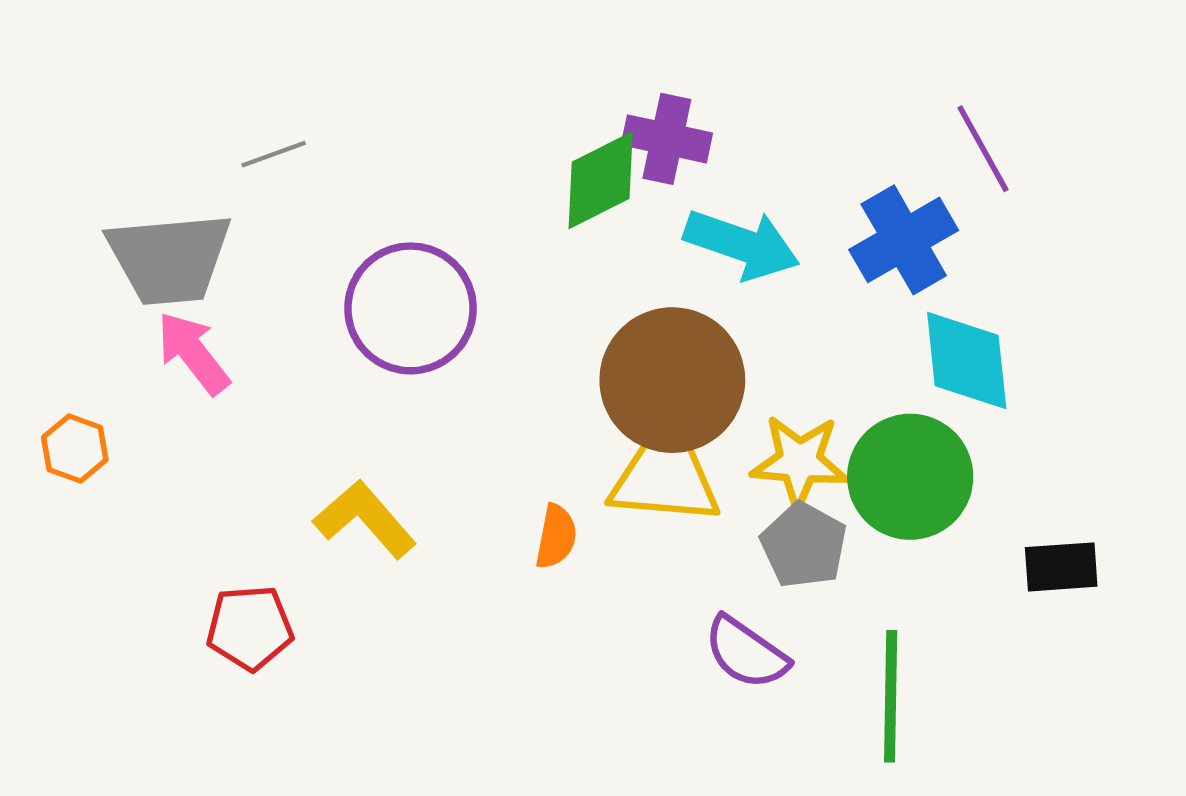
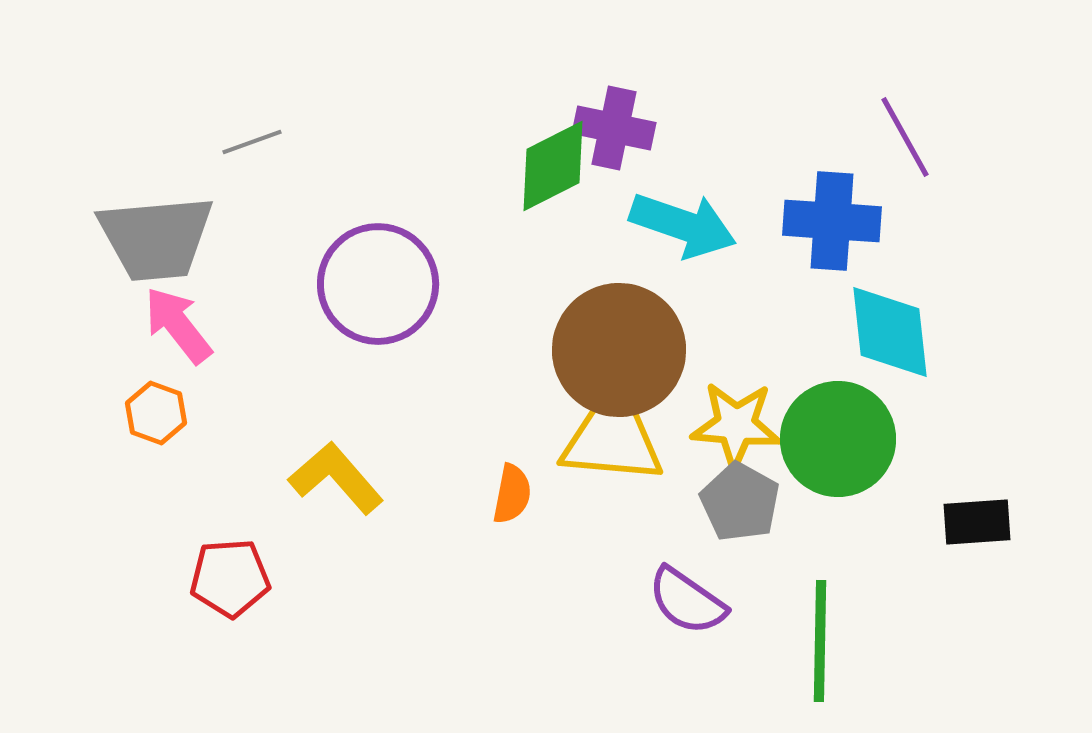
blue cross: (904, 240) -> (832, 221), turned 34
orange hexagon: (75, 449) -> (156, 413), moved

